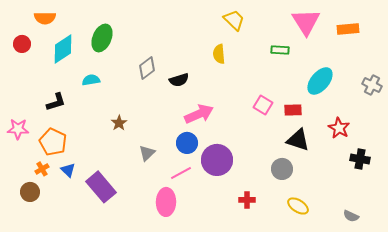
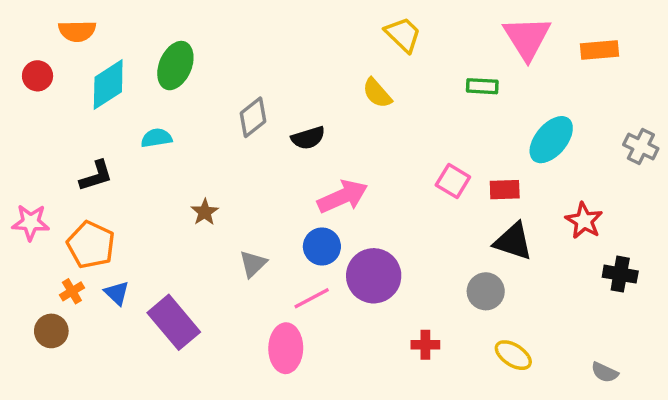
yellow semicircle: (219, 54) -> (377, 93), turned -36

